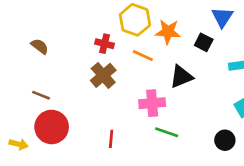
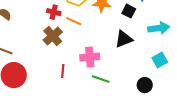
orange line: (143, 56) -> (74, 21), moved
black triangle: (181, 77) -> (124, 39), moved
red line: (111, 139) -> (63, 71), moved

